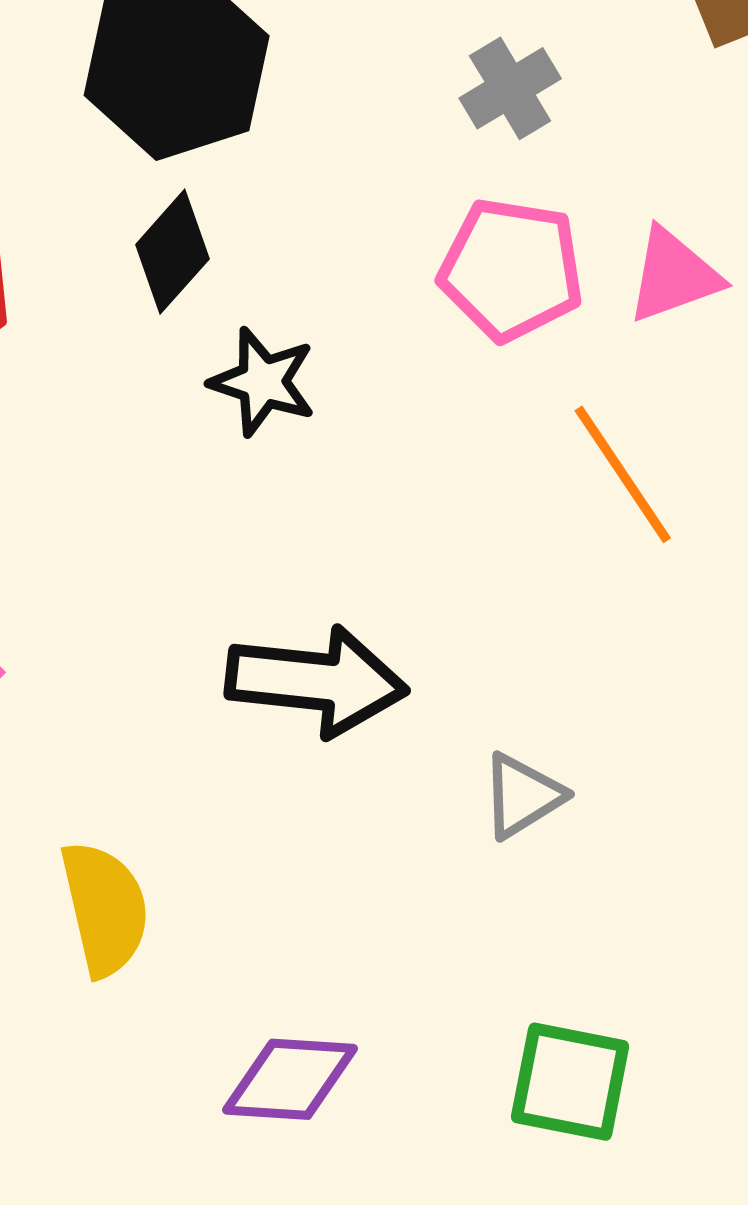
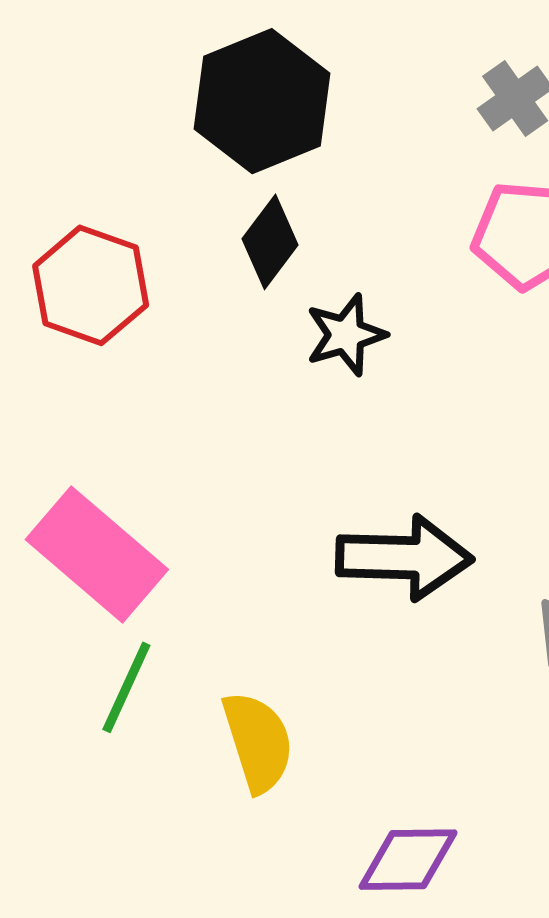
black star: (263, 382) -> (346, 335), turned -30

